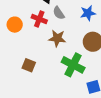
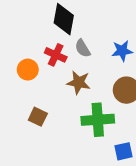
orange circle: (15, 25) -> (28, 70), moved
green cross: (73, 65) -> (98, 120), turned -35

